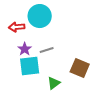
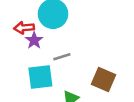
purple star: (25, 49) -> (34, 40), moved

